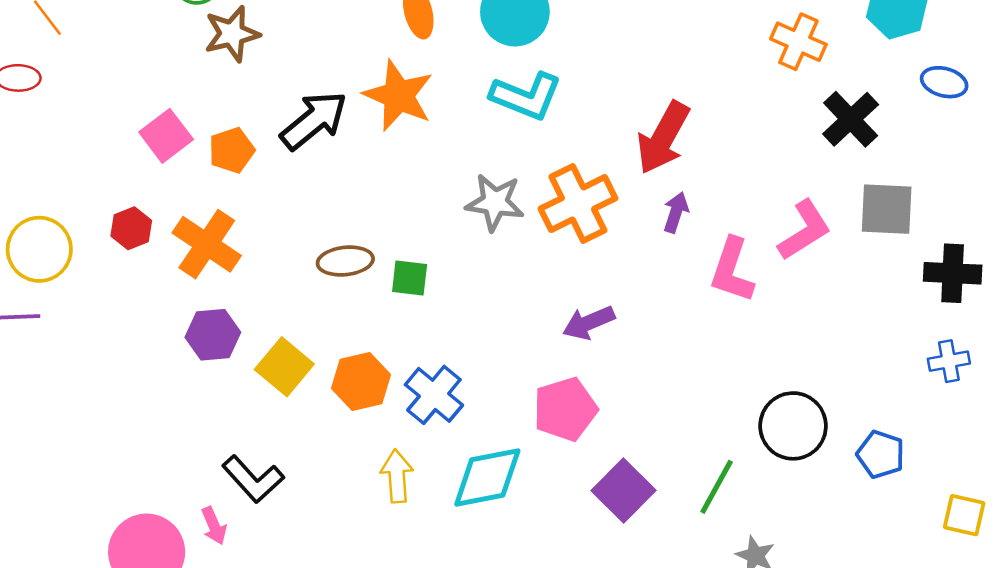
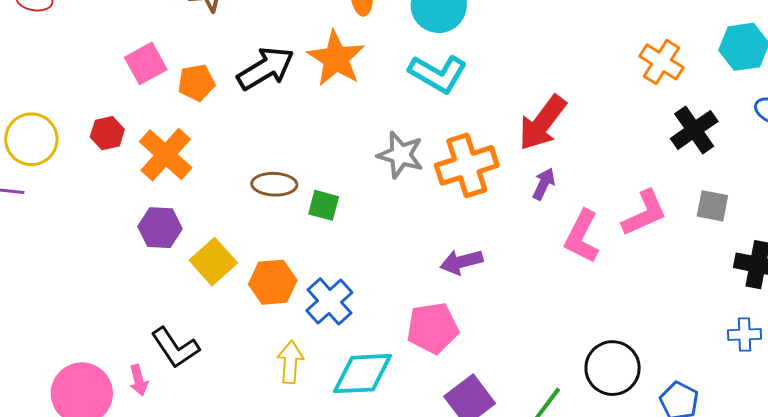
gray square: (887, 209) -> (712, 206), size x0.7

